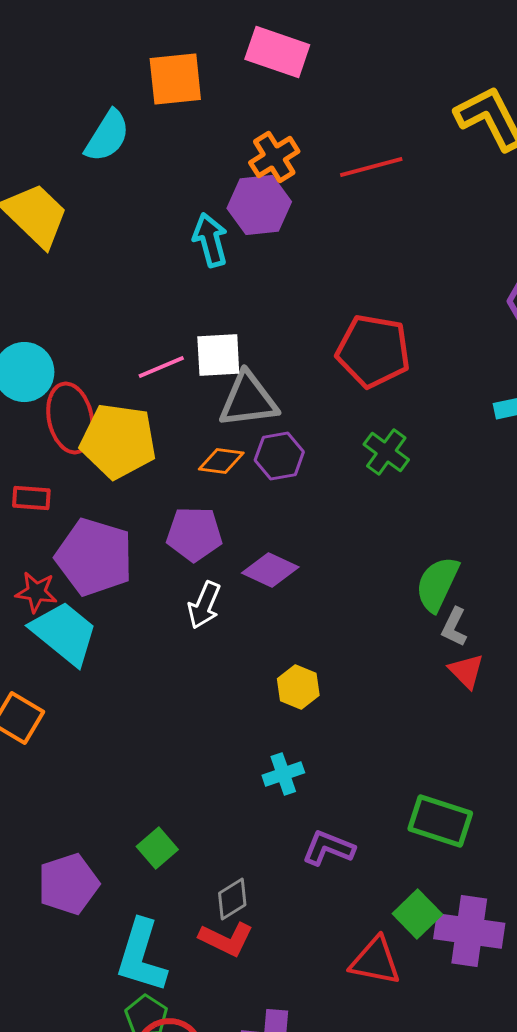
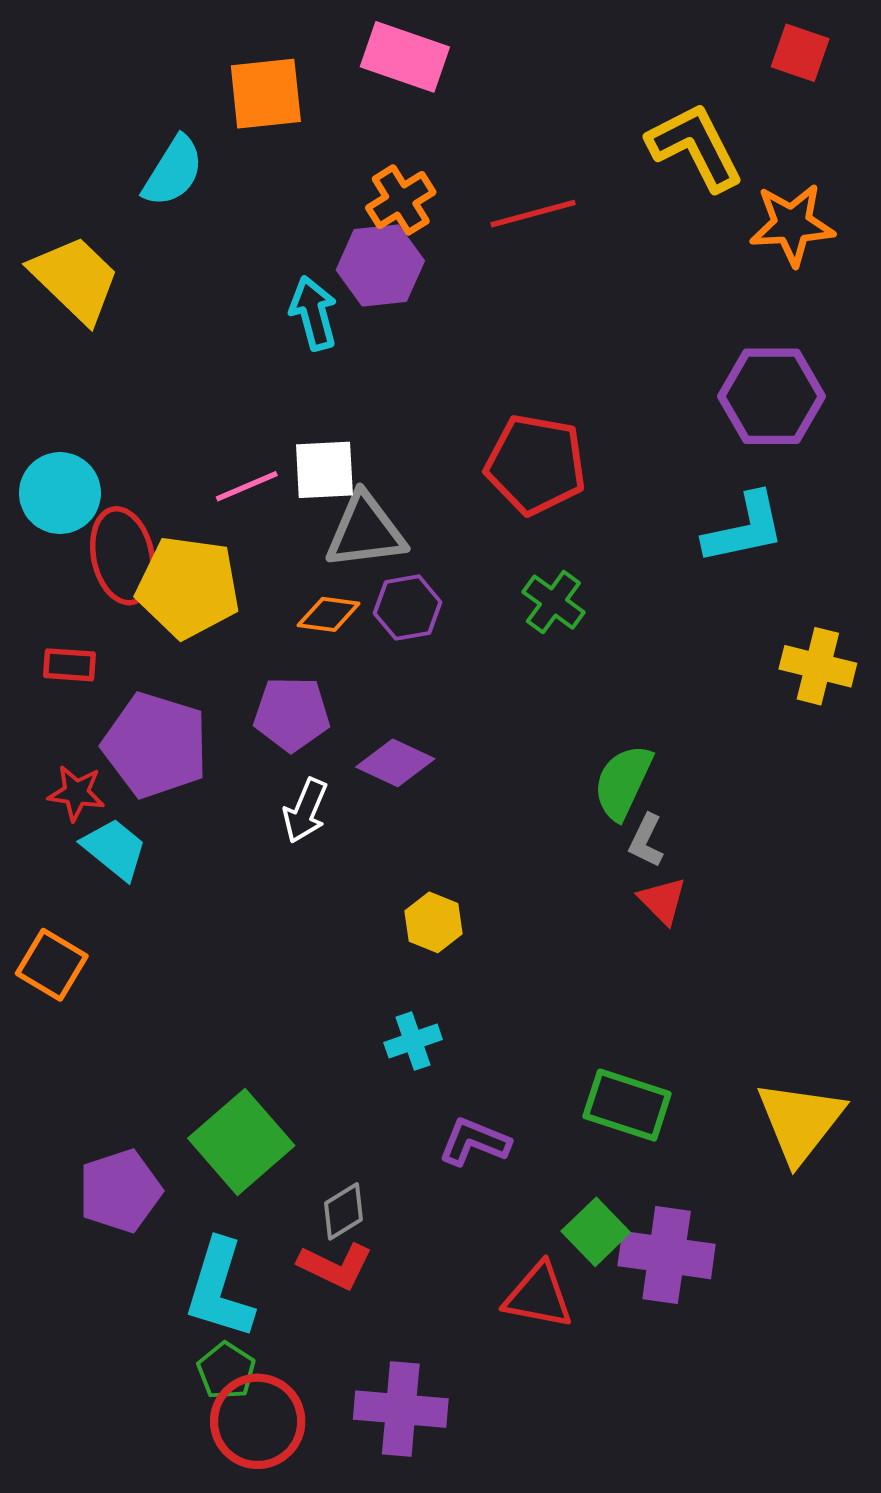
cyan trapezoid: (64, 633) -> (115, 849), size x0.7
green square: (157, 848) -> (241, 1142), size x1.8

